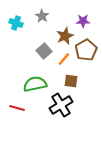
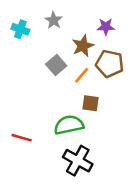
brown pentagon: (86, 50) -> (110, 64), turned -30
green semicircle: (35, 84) -> (69, 125), moved
black cross: (61, 105) -> (78, 161), moved, turned -30

